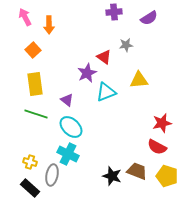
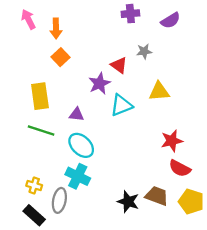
orange square: (33, 50) -> (61, 57), moved
purple triangle: (67, 100) -> (77, 114), turned -32
red star: (162, 123) -> (172, 141), moved

